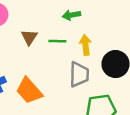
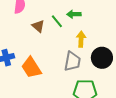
brown triangle: (29, 37) -> (38, 26), turned -32
green line: (57, 41) -> (57, 21), moved, turned 40

